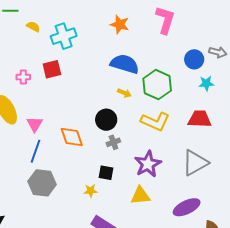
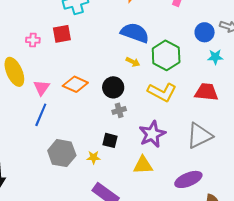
orange diamond: (72, 137) -> (75, 84), moved, turned -50
gray hexagon: (42, 183) -> (62, 153), moved

